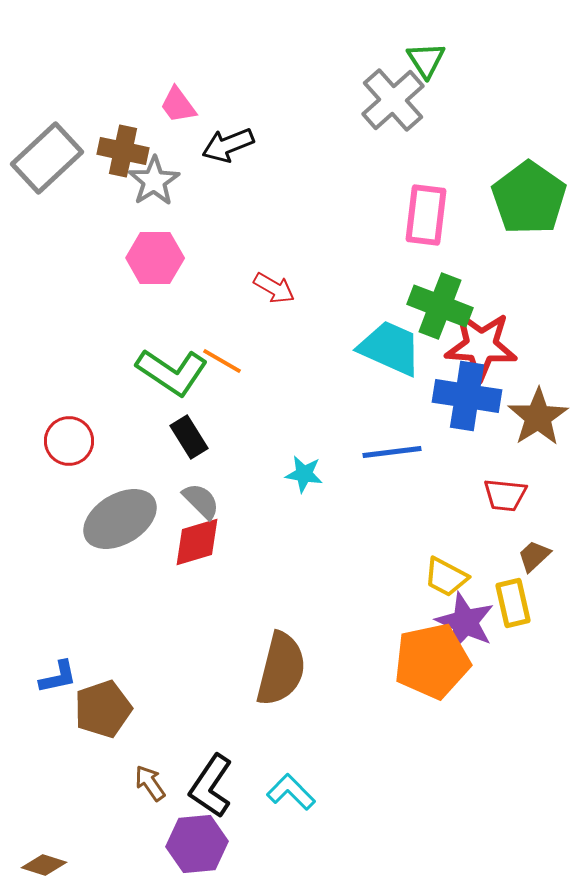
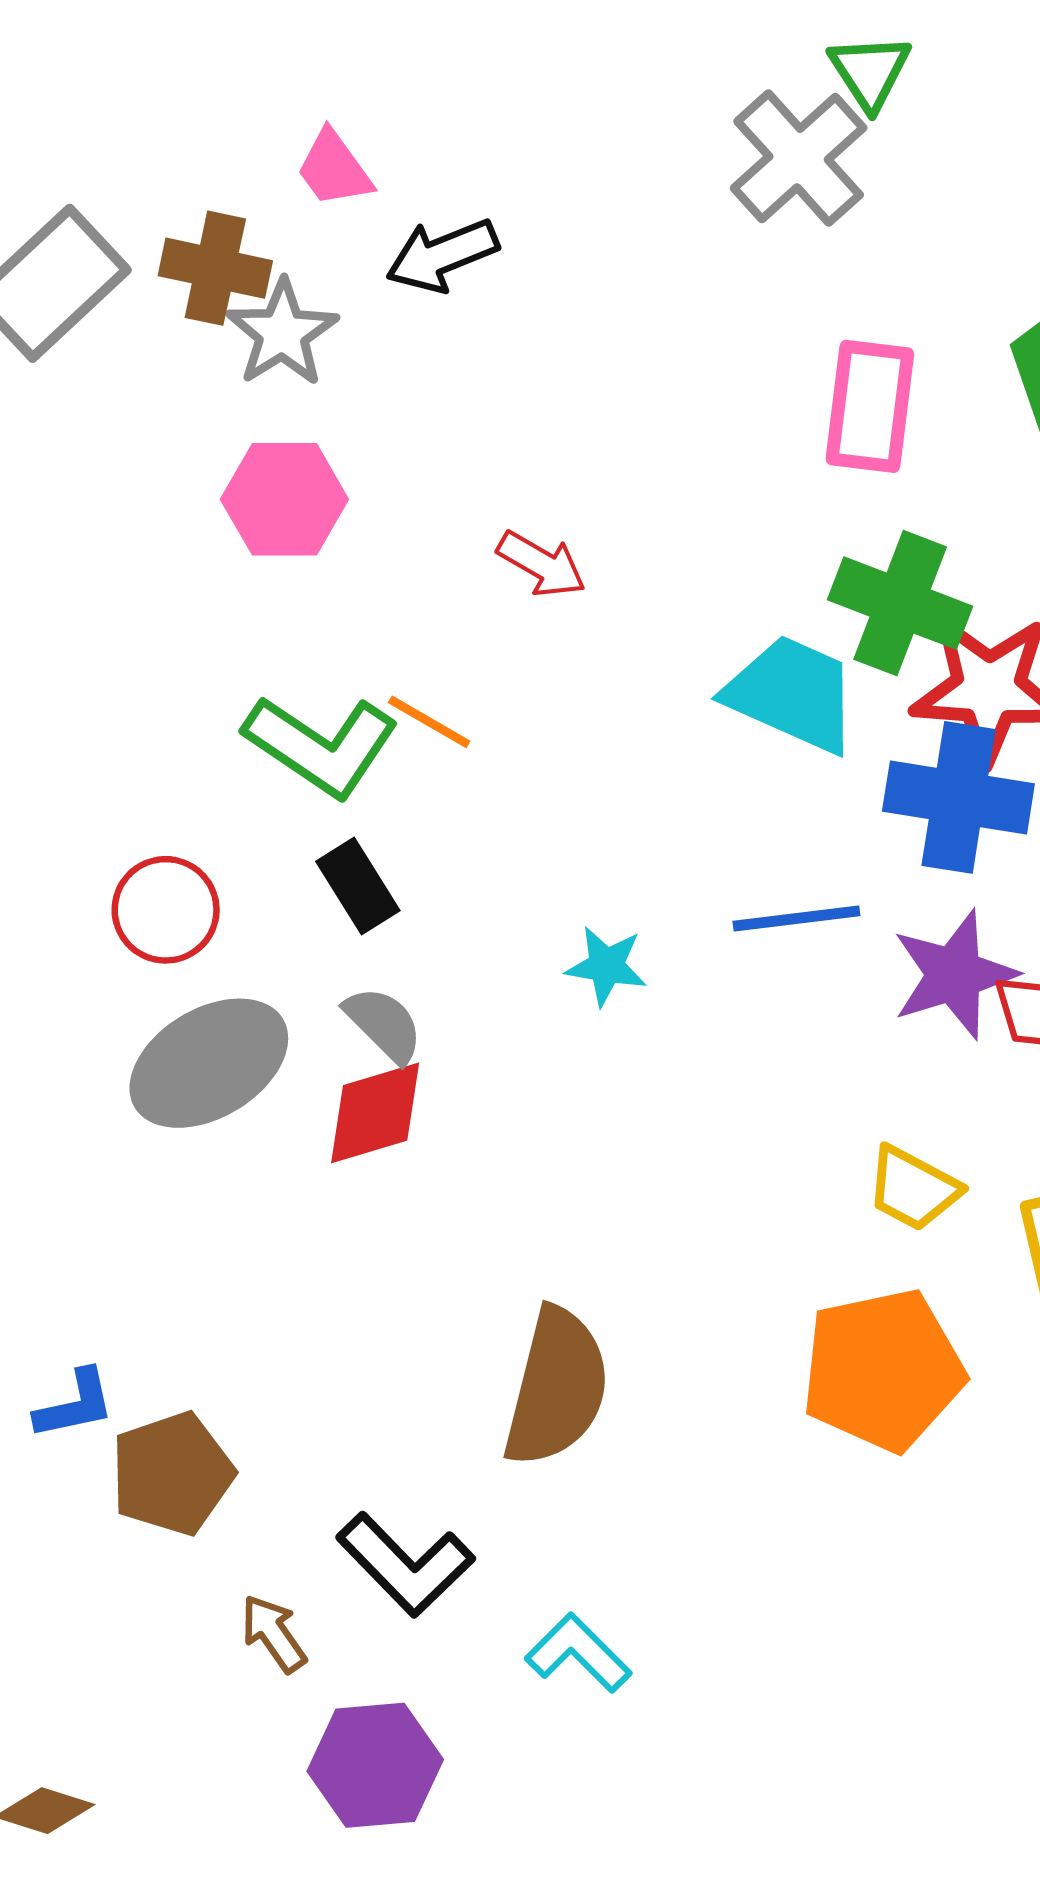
red circle: (69, 441) -> (166, 910), moved
purple star: (465, 622) -> (954, 975), moved, turned 30
black L-shape: (211, 786) -> (405, 1564), moved, turned -78

